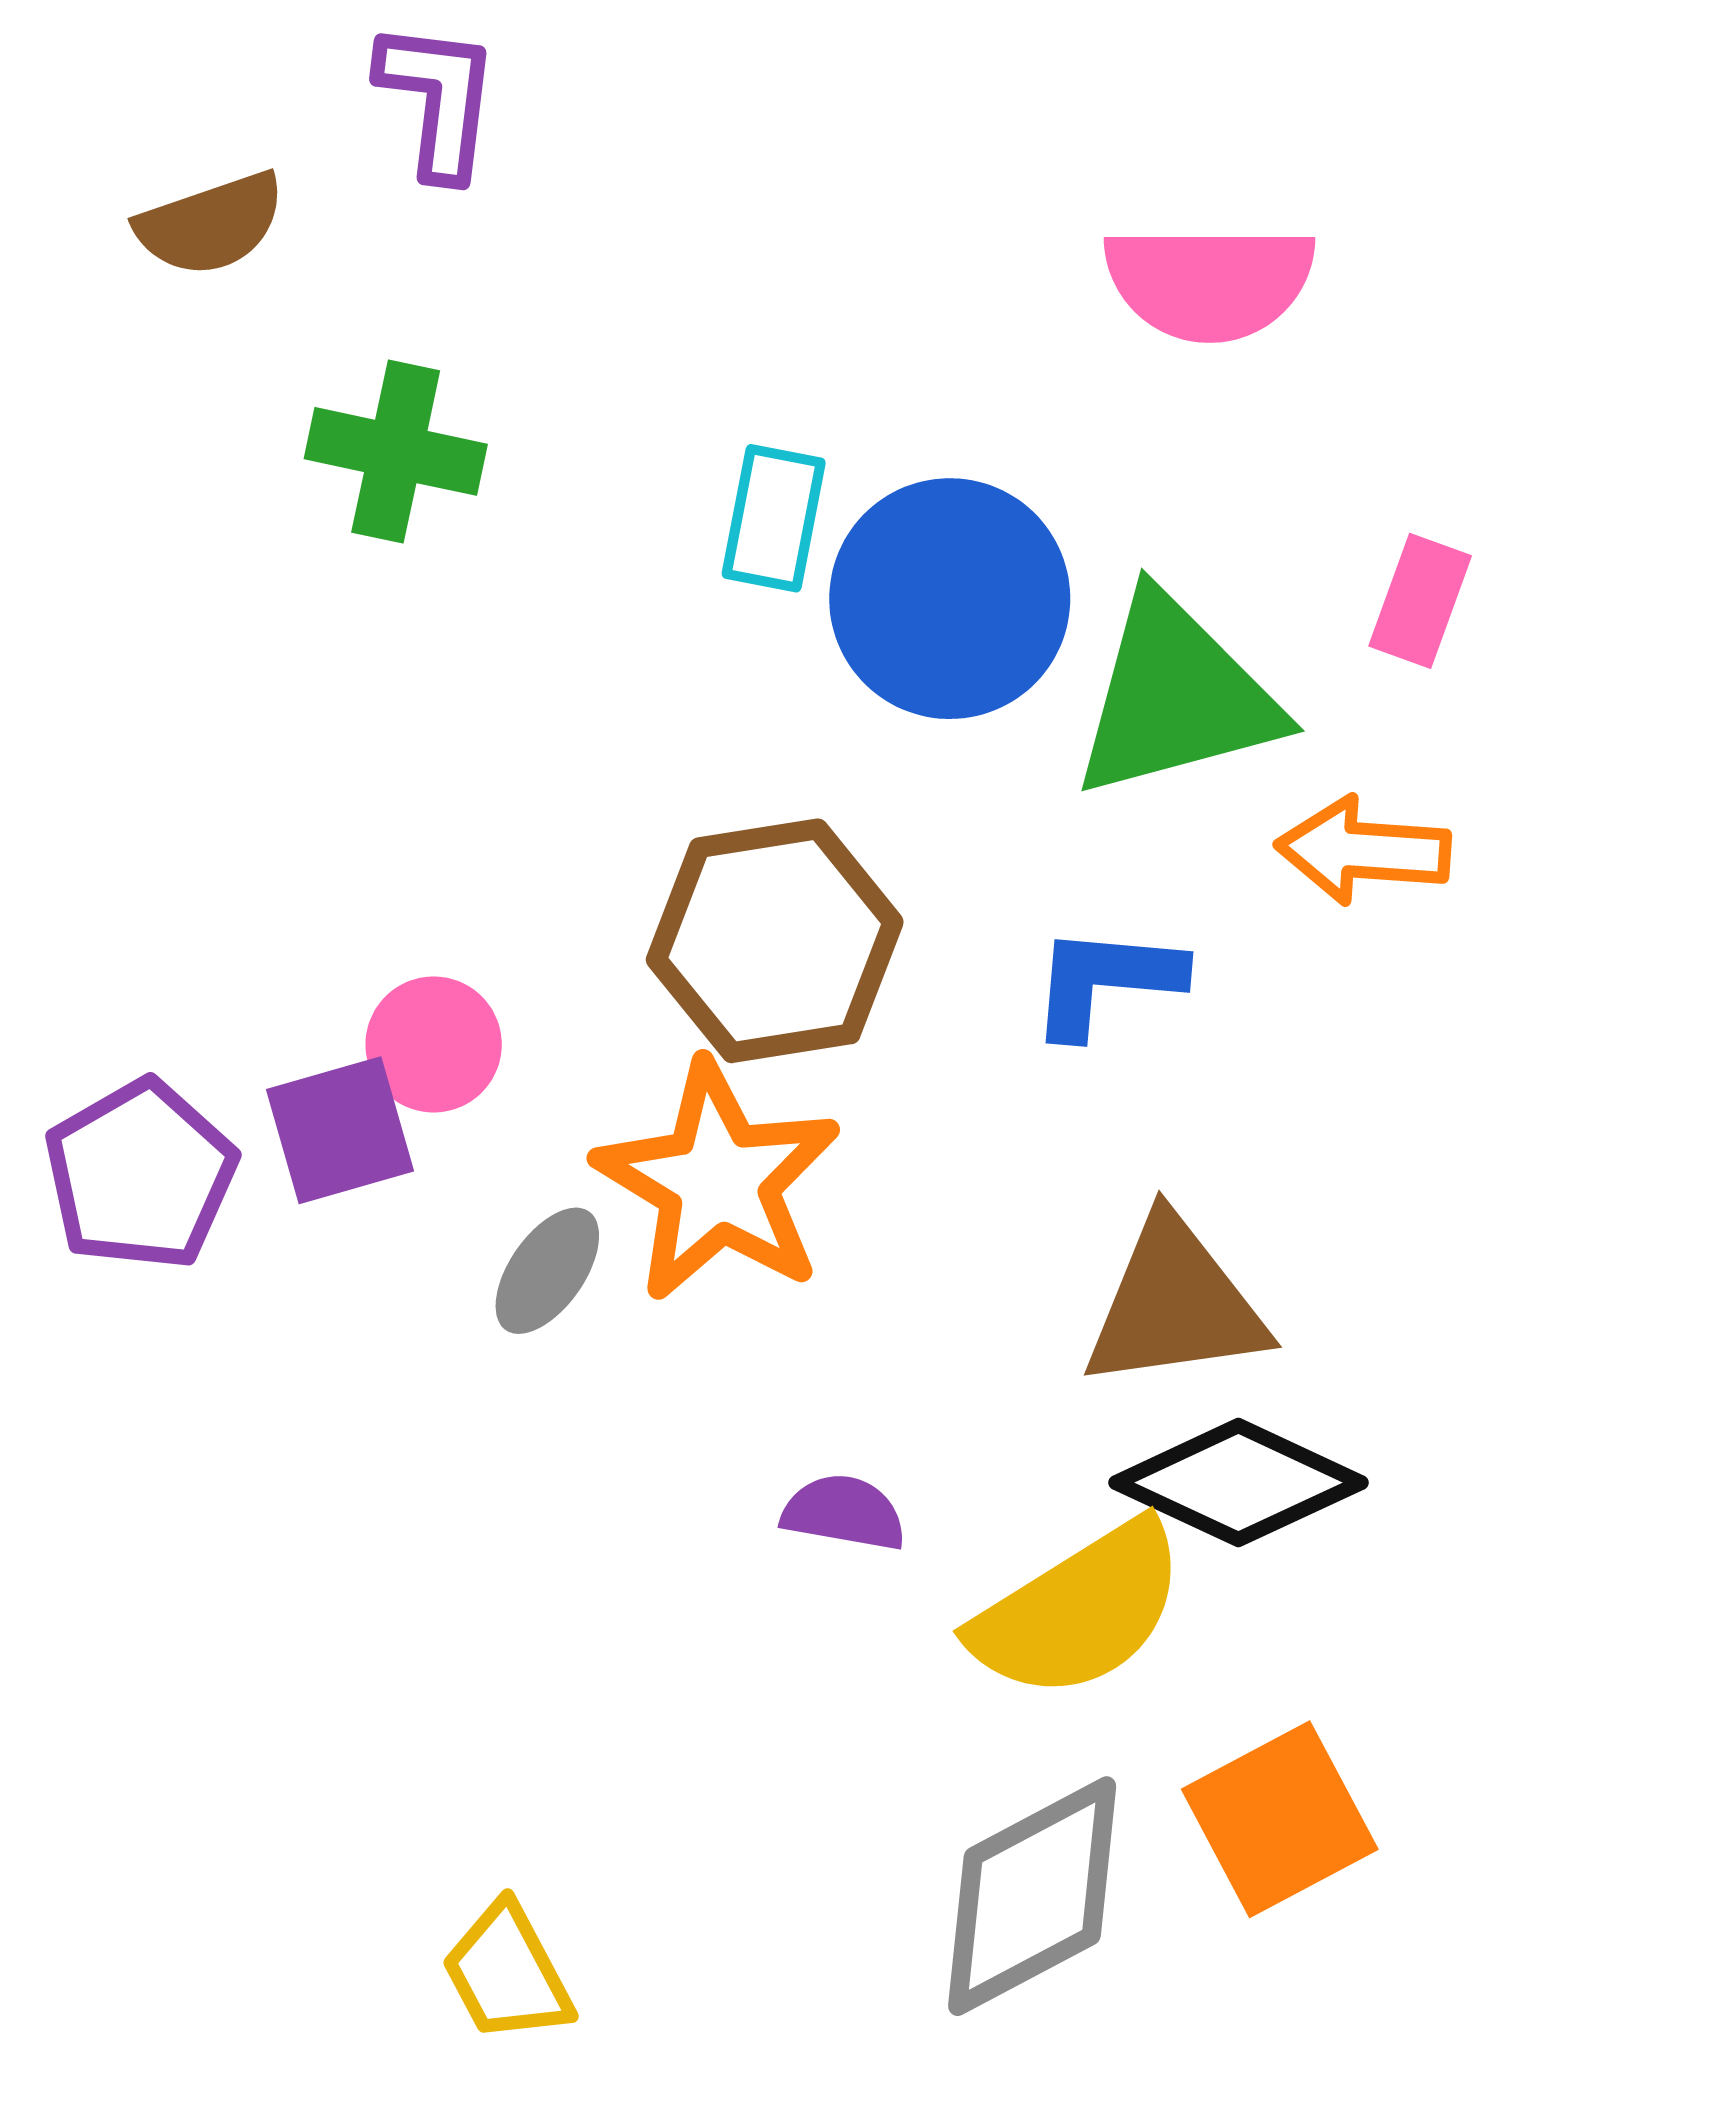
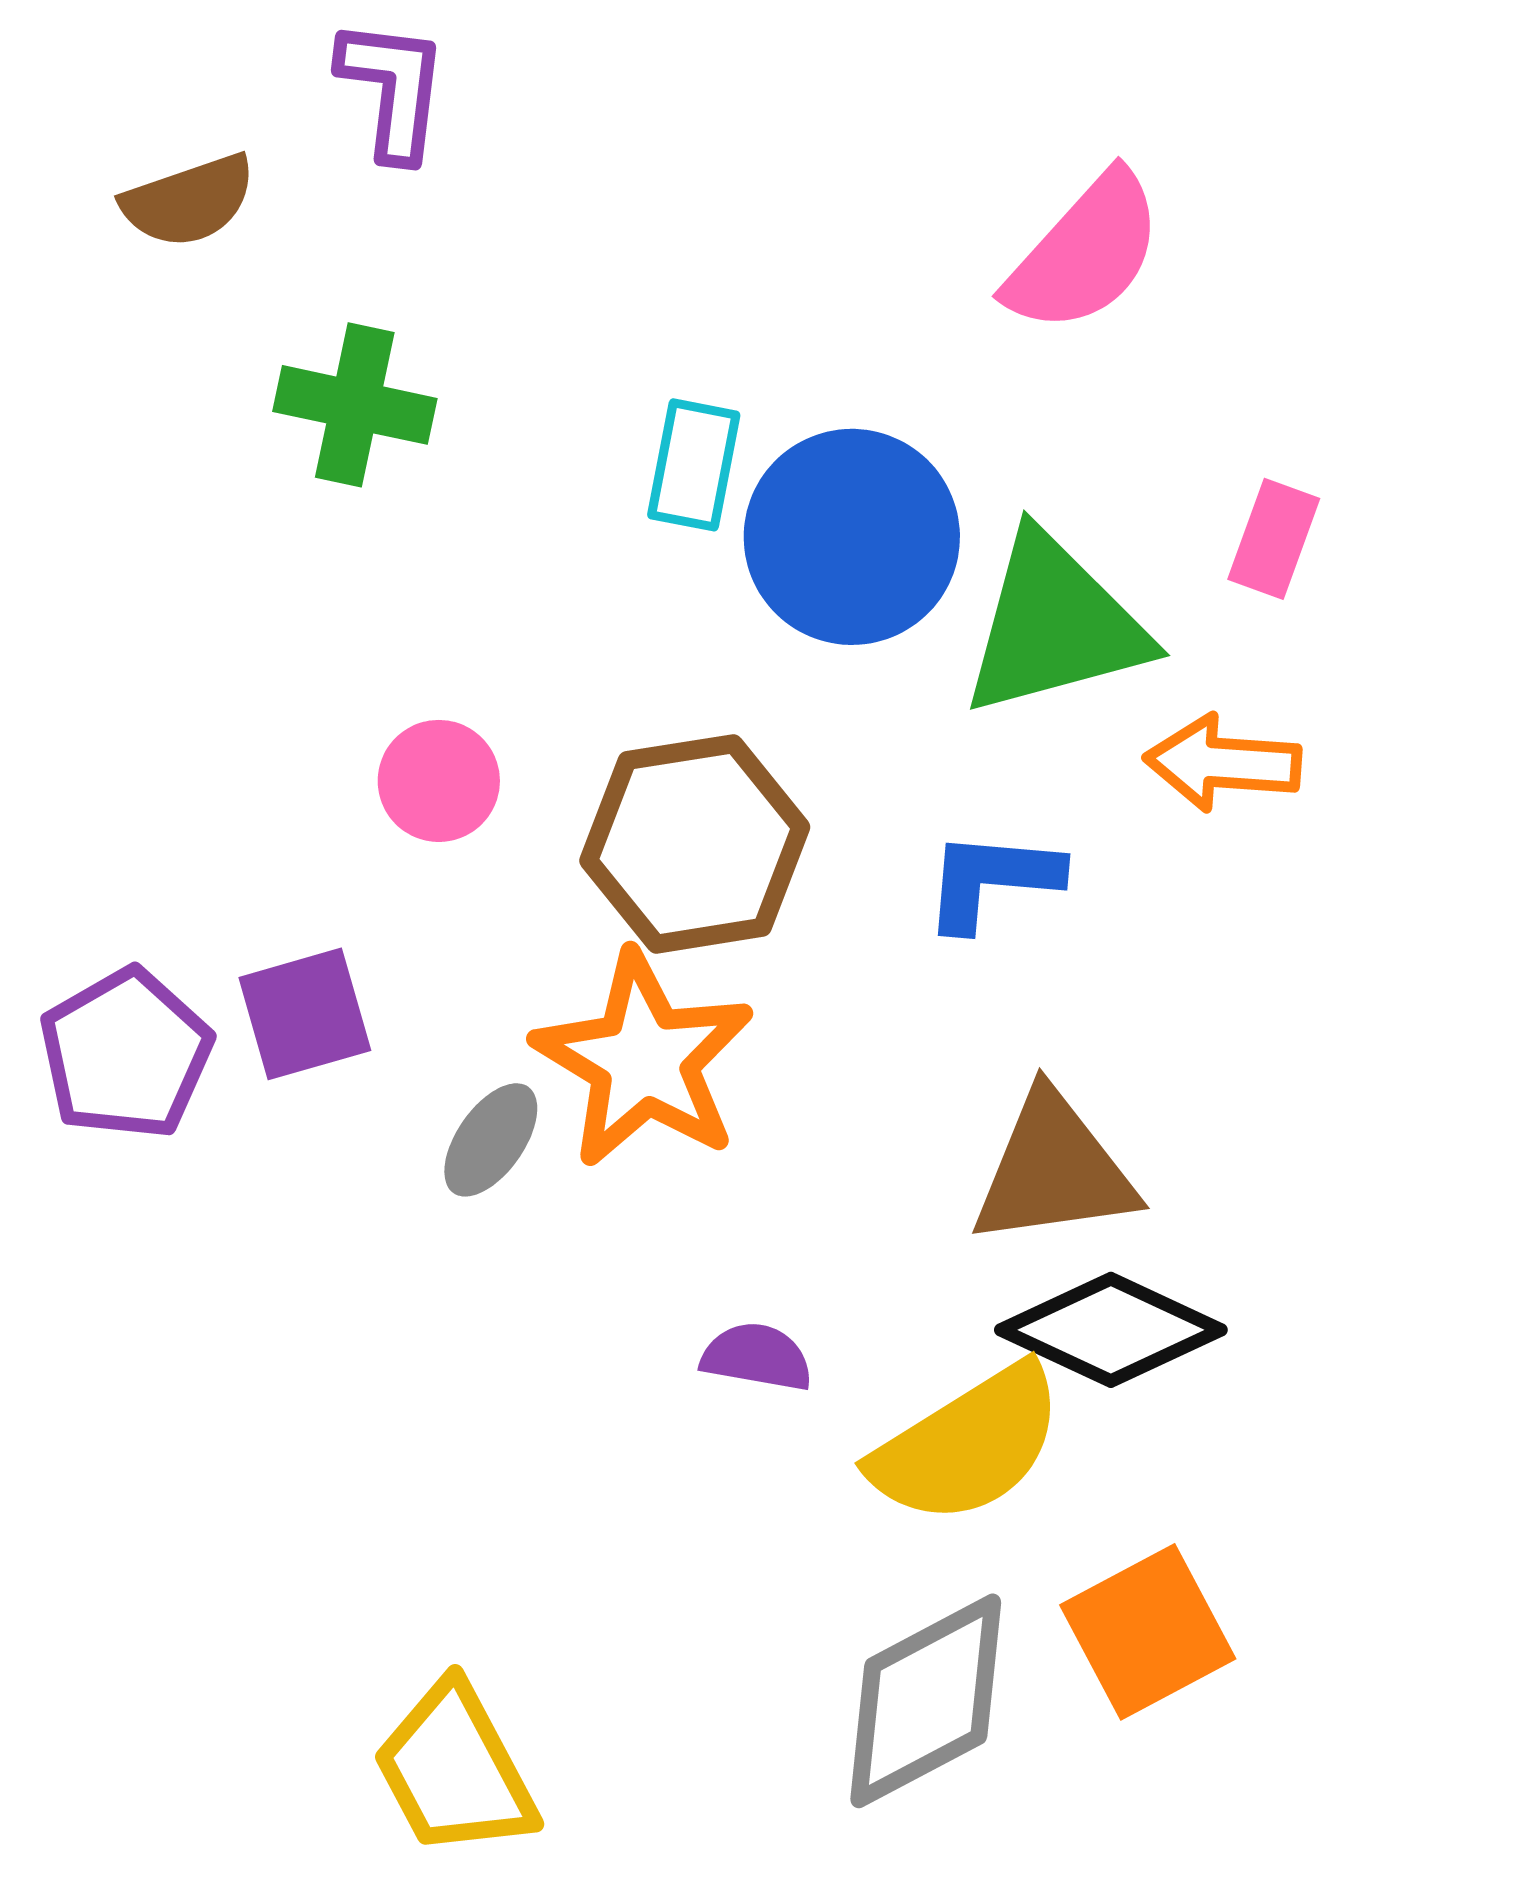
pink semicircle: (1209, 282) -> (1085, 253), turned -48
pink circle: (434, 1044) -> (439, 781), moved
yellow trapezoid: (507, 1973) -> (455, 1770), size x1.4

